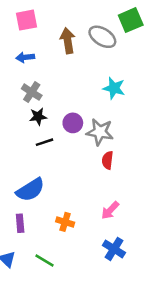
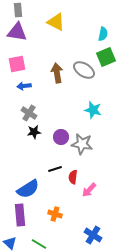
pink square: (27, 20) -> (17, 64), moved
black line: (45, 142) -> (55, 169), moved
red semicircle: (108, 160) -> (73, 177), moved
pink arrow: (110, 210) -> (89, 190), moved
purple rectangle: (20, 223) -> (20, 215), size x1.5

